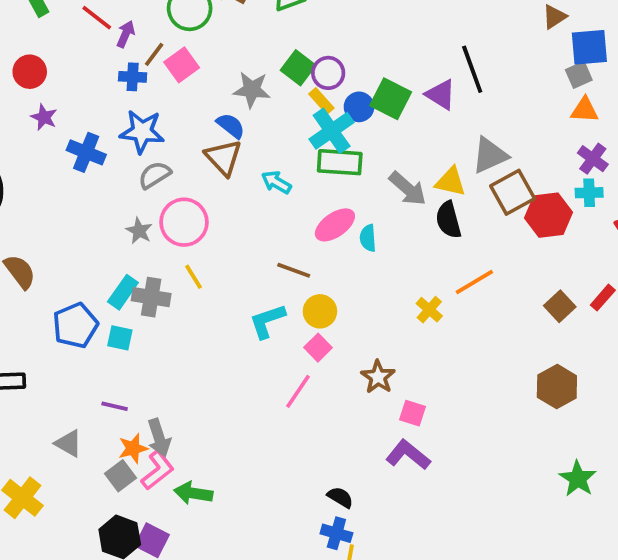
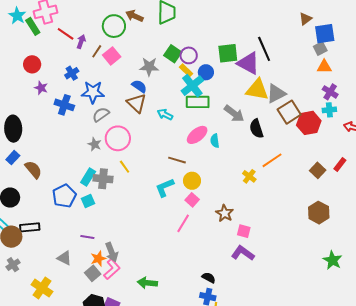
blue cross: (133, 77) -> (72, 73), moved, turned -32
purple triangle: (441, 95) -> (248, 63), size x1.4
green square: (391, 99) -> (228, 53), moved, turned -30
yellow triangle: (451, 182) -> (257, 90), moved, size x1.4
cyan square: (120, 338) -> (88, 201), turned -32
green arrow: (193, 493) -> (147, 283), moved

